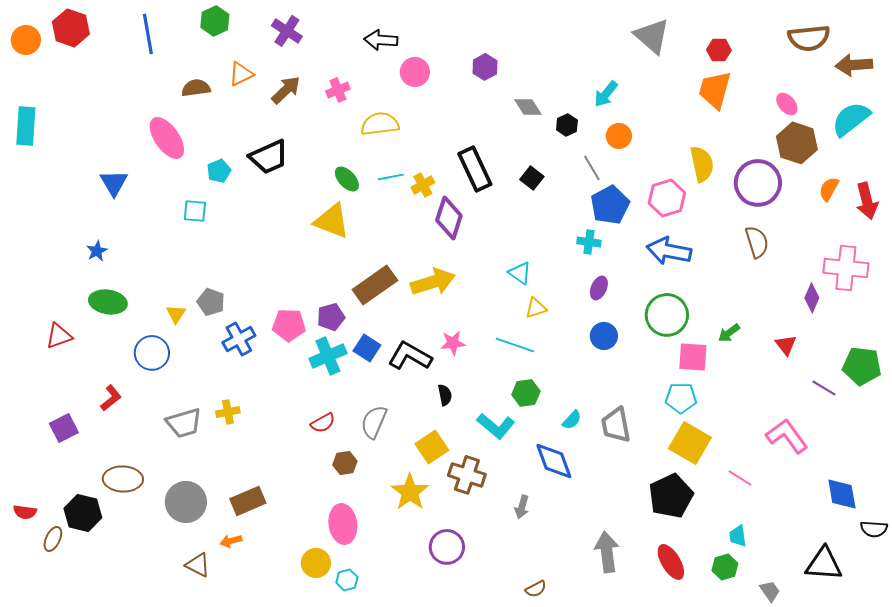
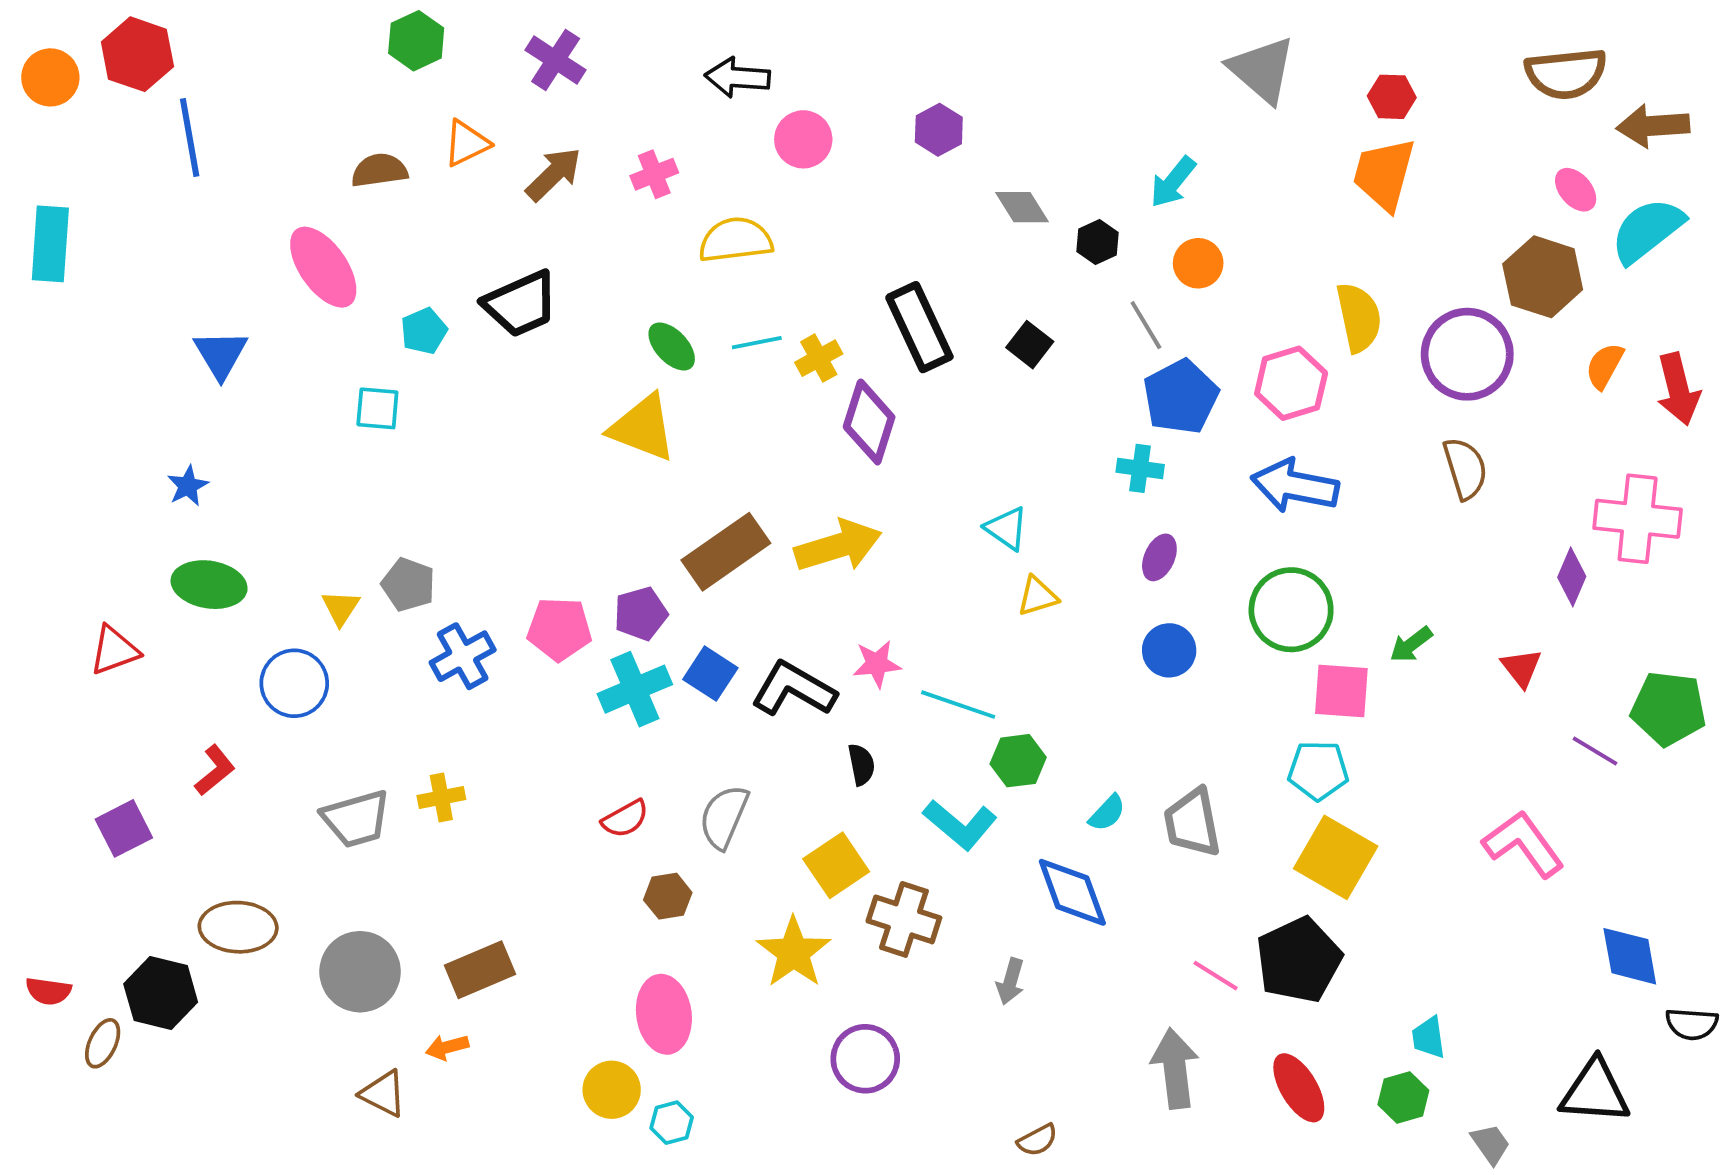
blue line: (148, 34) -> (190, 137), moved
pink ellipse: (787, 104) -> (1576, 190), moved
cyan line: (515, 345) -> (958, 705), moved
pink line: (740, 478) -> (1216, 976), moved

